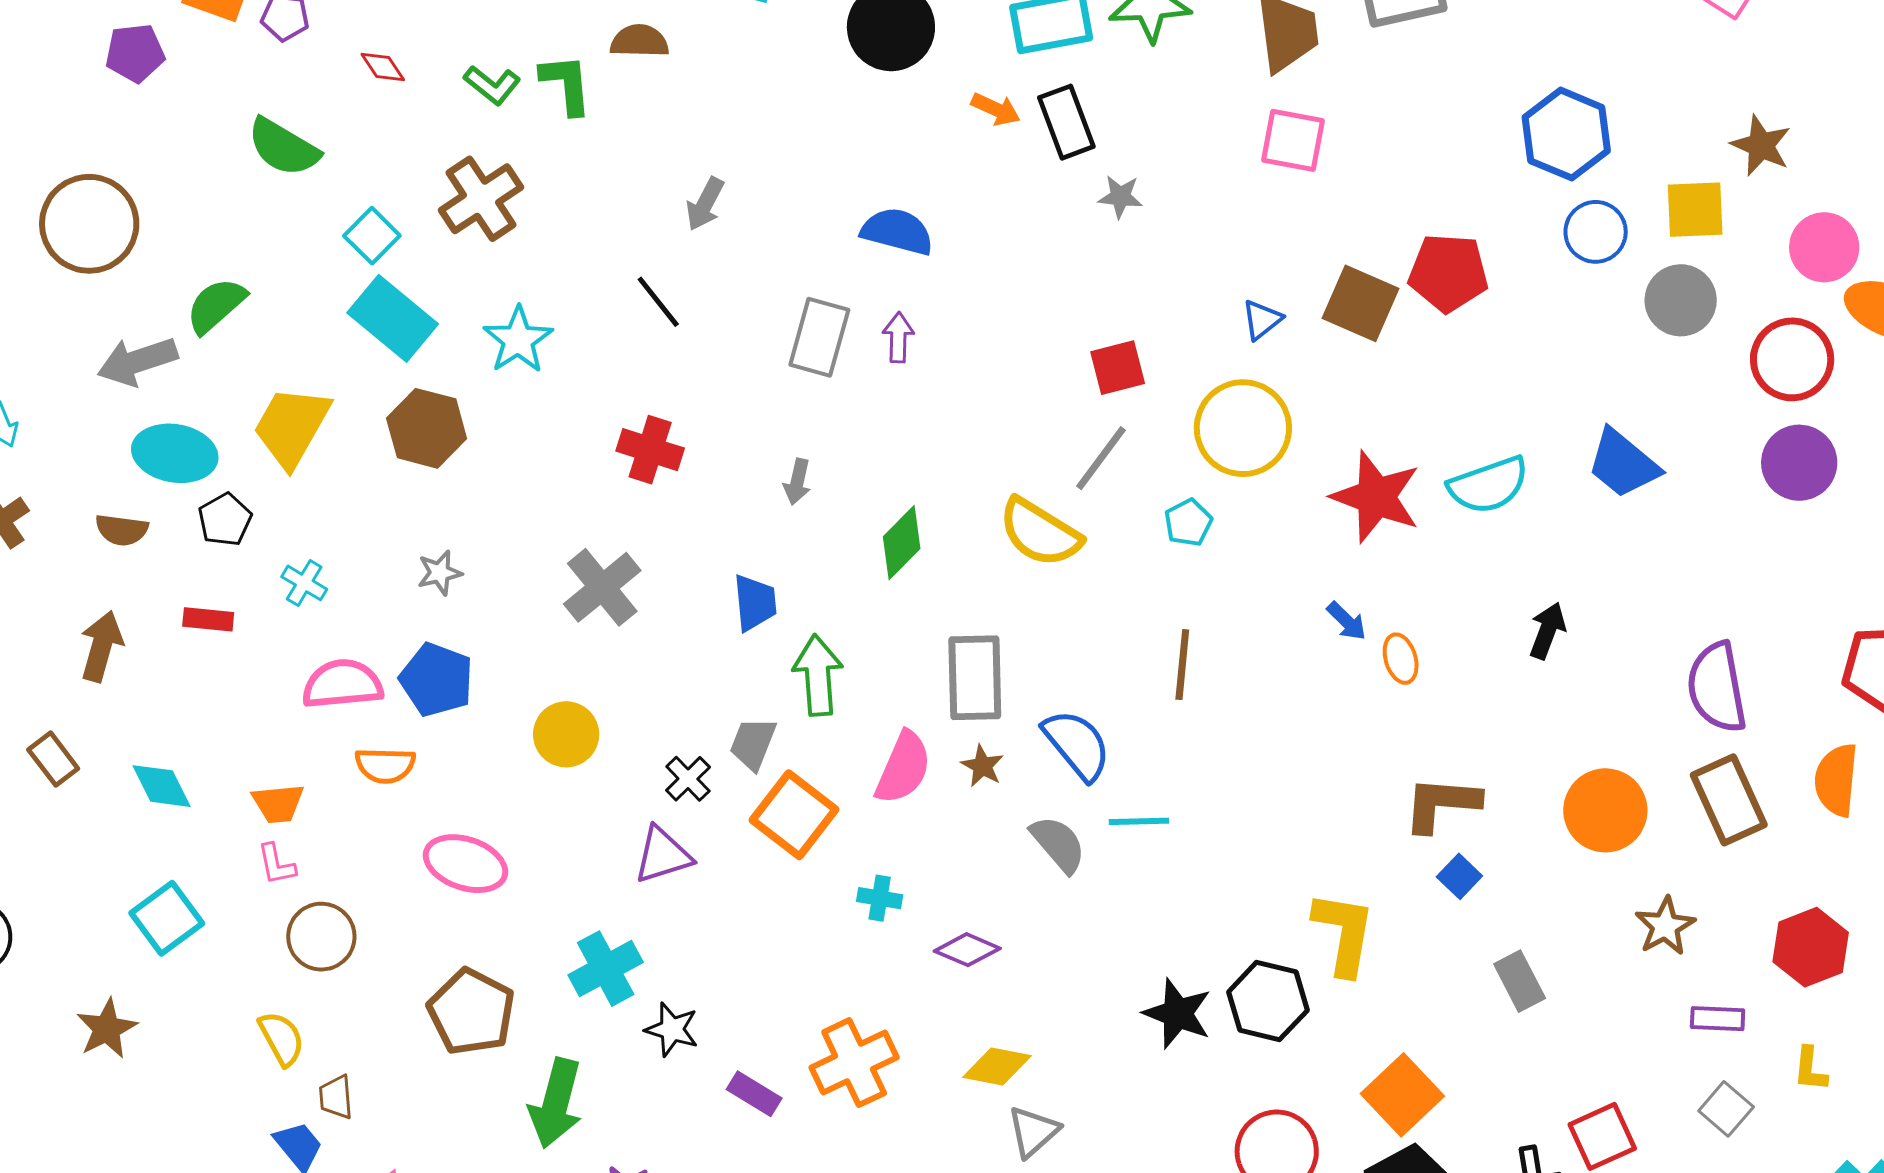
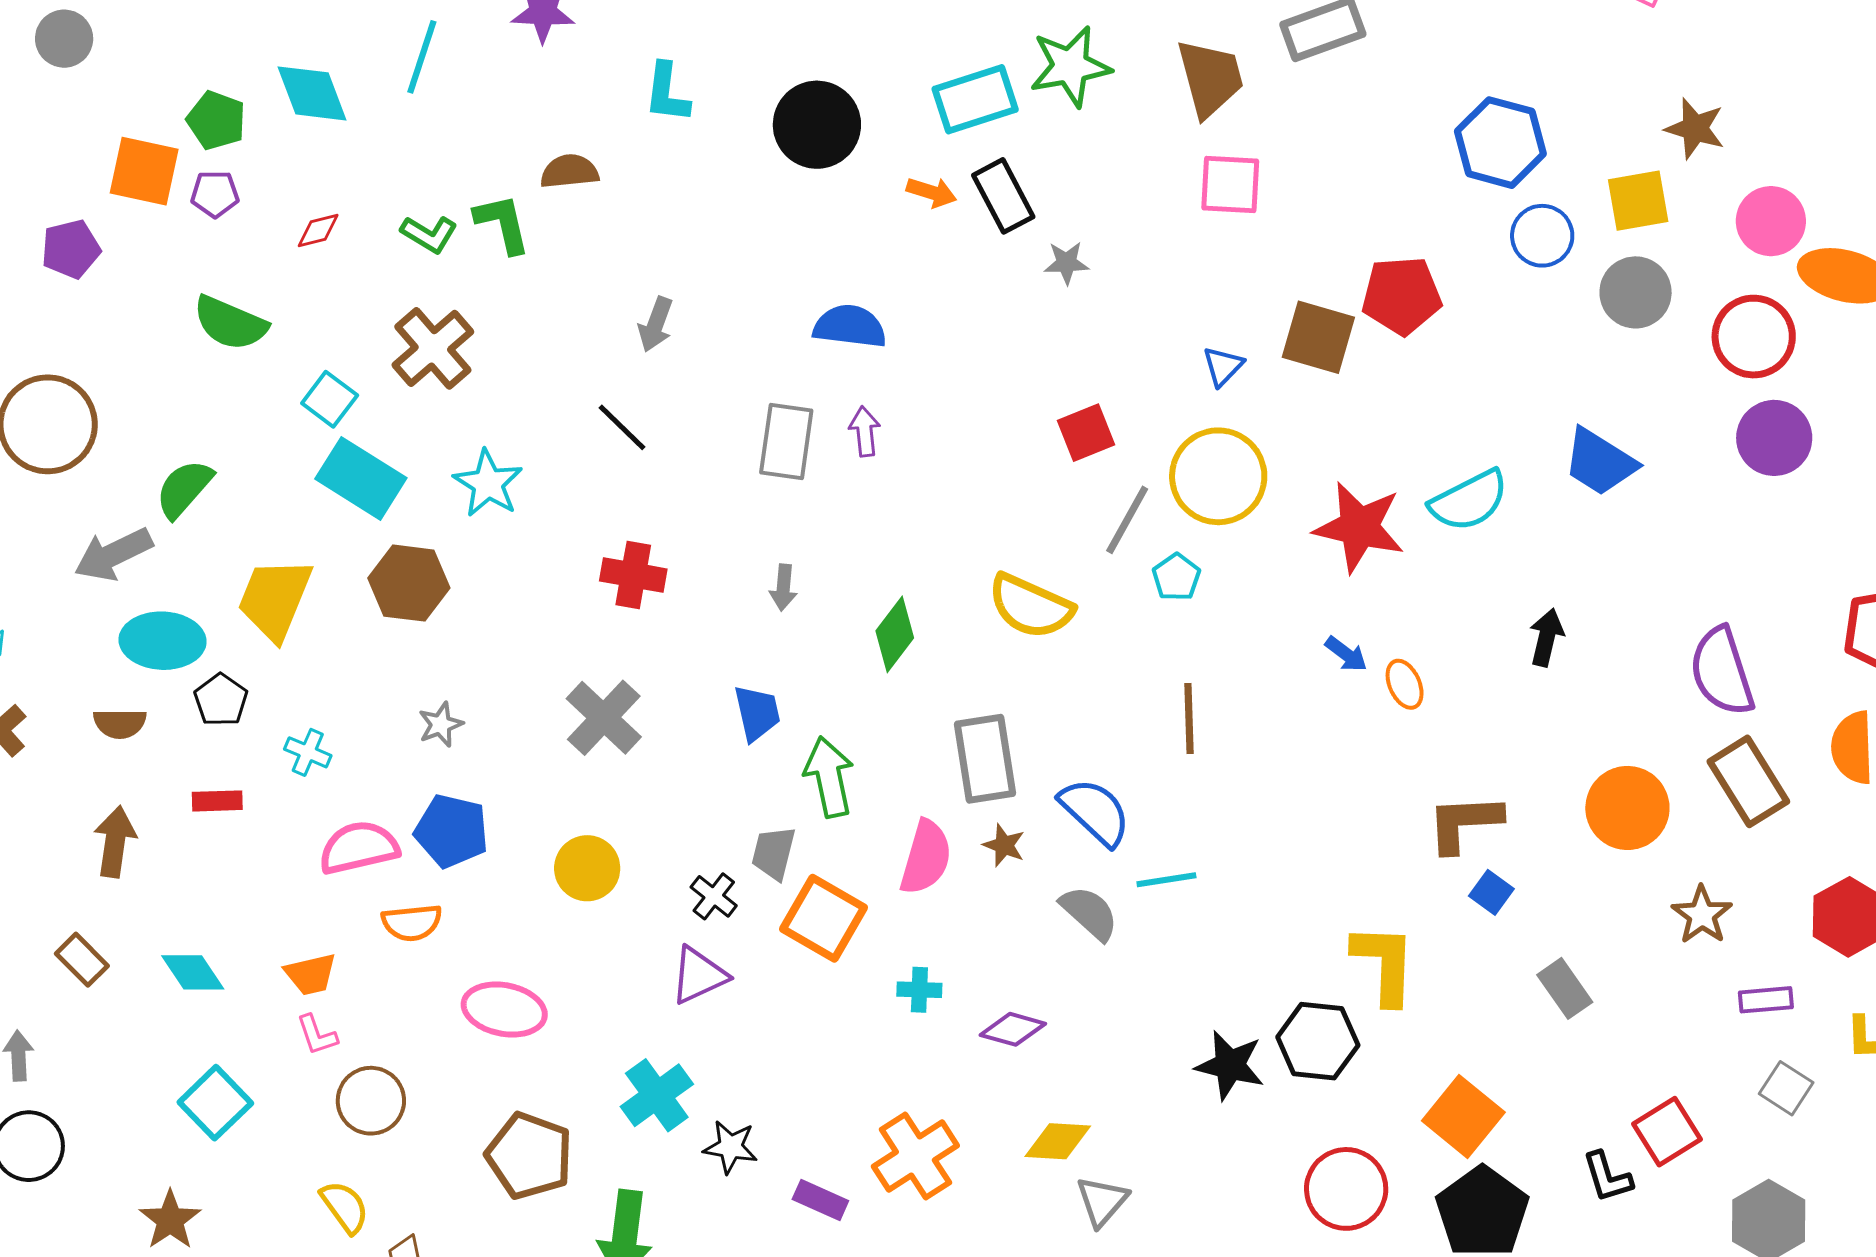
red diamond: (383, 67) -> (318, 231), turned -63
gray line: (1101, 458) -> (1127, 520), moved

